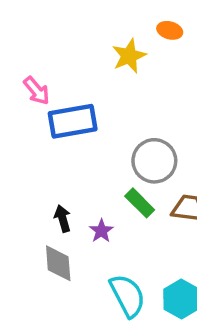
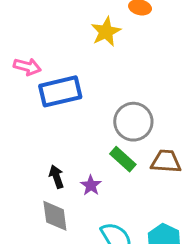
pink arrow: (37, 91) -> (27, 67), turned -32

